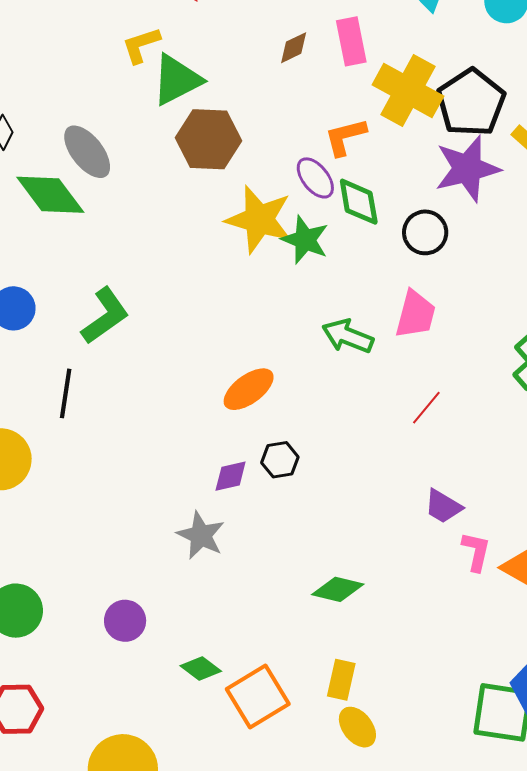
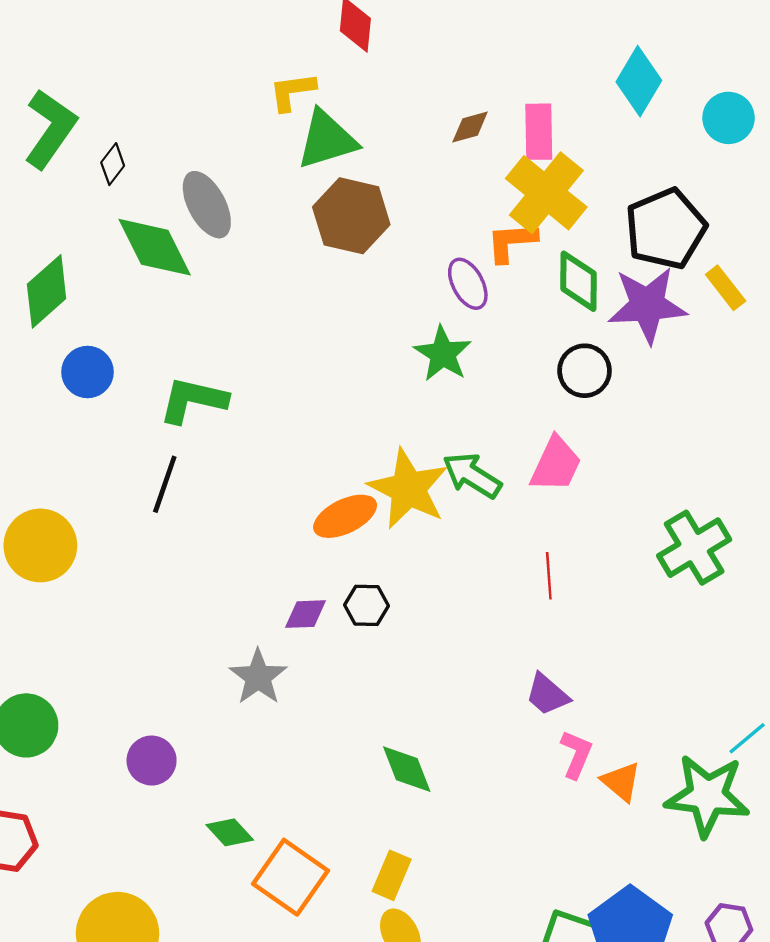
yellow cross: (408, 90) -> (546, 193), moved
green diamond: (359, 202) -> (578, 281), moved
yellow star: (259, 219) -> (408, 489), moved
green L-shape: (105, 316) -> (193, 400), turned -142
black line: (66, 393) -> (165, 484), moved
red line: (426, 408) -> (549, 576), turned -54
green diamond: (338, 589) -> (407, 769), turned 45
orange square: (258, 696) -> (290, 877), turned -34

